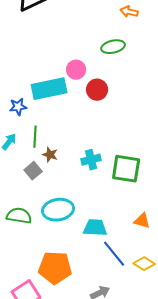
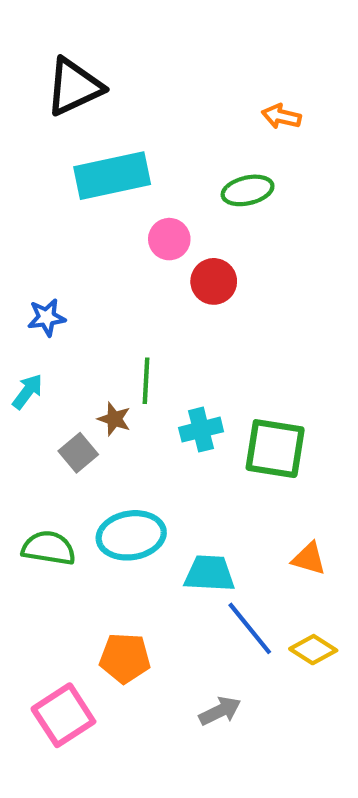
cyan rectangle: (49, 89) -> (112, 176), moved
green line: (35, 137) -> (146, 381), moved
orange pentagon: (55, 268) -> (125, 658), size x0.7

